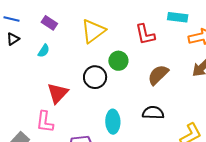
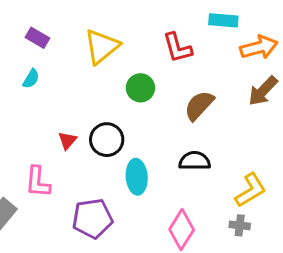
black circle: (95, 77) -> (107, 140), moved
red triangle: (58, 93) -> (67, 140), moved, size x0.6

